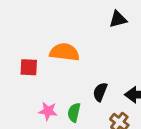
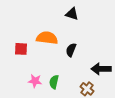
black triangle: (118, 19) -> (72, 14), moved, turned 32
black semicircle: (100, 92) -> (71, 50), moved

